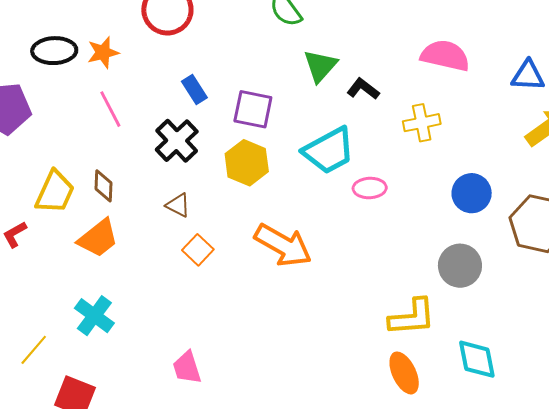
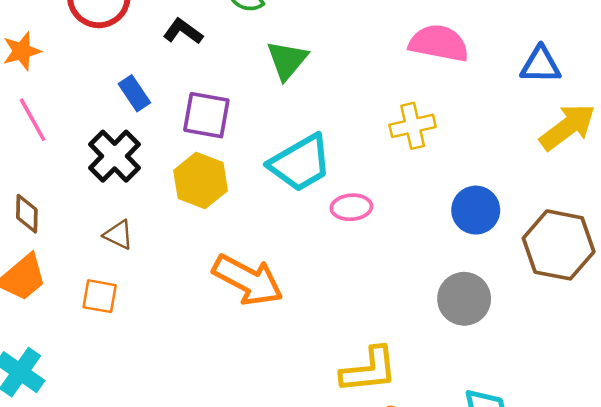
black L-shape: (363, 89) -> (183, 31), moved
orange square: (198, 250) -> (100, 296), moved, turned -32
yellow L-shape: (412, 317) -> (369, 370), moved

